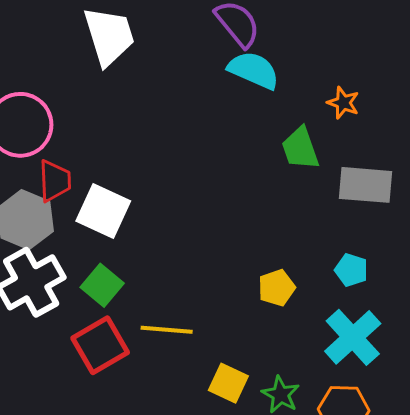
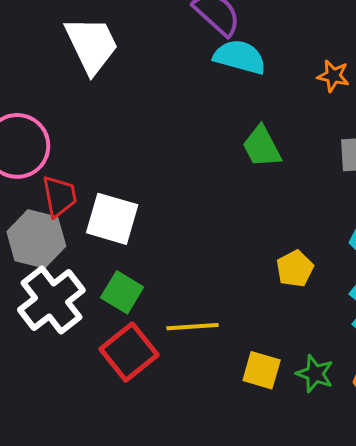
green trapezoid: (300, 148) -> (262, 147), moved

